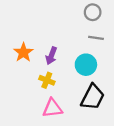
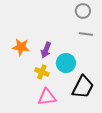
orange star: (23, 52) -> (21, 47), turned -30
cyan circle: (86, 65) -> (66, 63), moved

